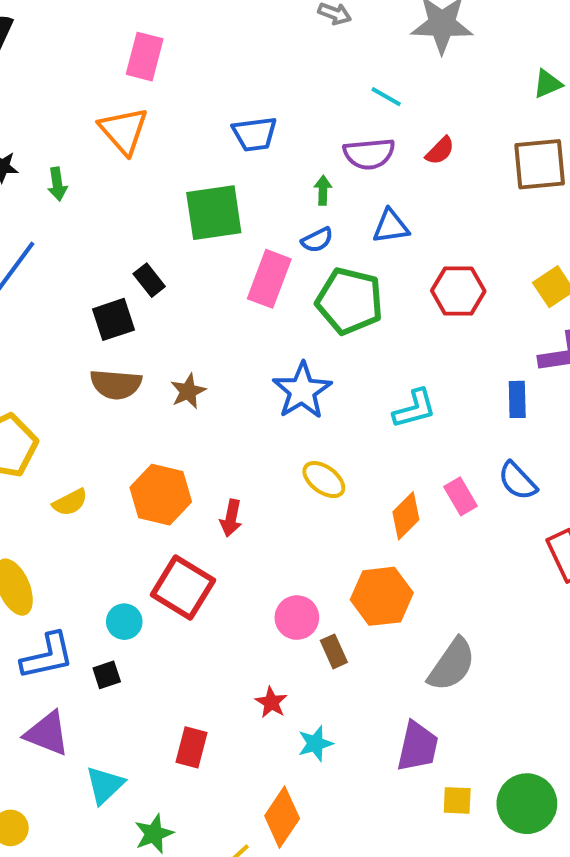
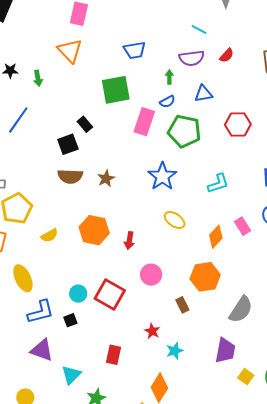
red square: (183, 587) -> (110, 294), moved
pink circle: (297, 618) -> (151, 275), moved
yellow square: (457, 800) -> (246, 377), turned 35

